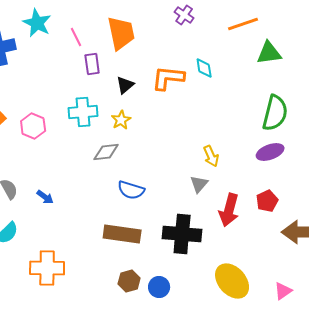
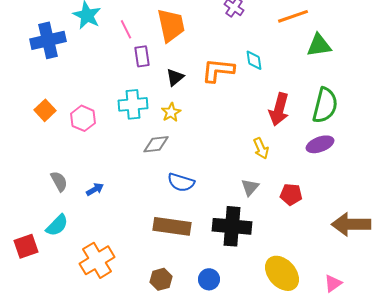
gray triangle: (199, 184) -> (250, 187), moved
blue arrow: (45, 197) -> (95, 189), turned -66
red pentagon: (267, 201) -> (291, 194), moved, turned 30
red arrow: (229, 210) -> (279, 109), moved
orange cross: (47, 268) -> (97, 260), turned -32
brown hexagon: (129, 281) -> (161, 279), moved

